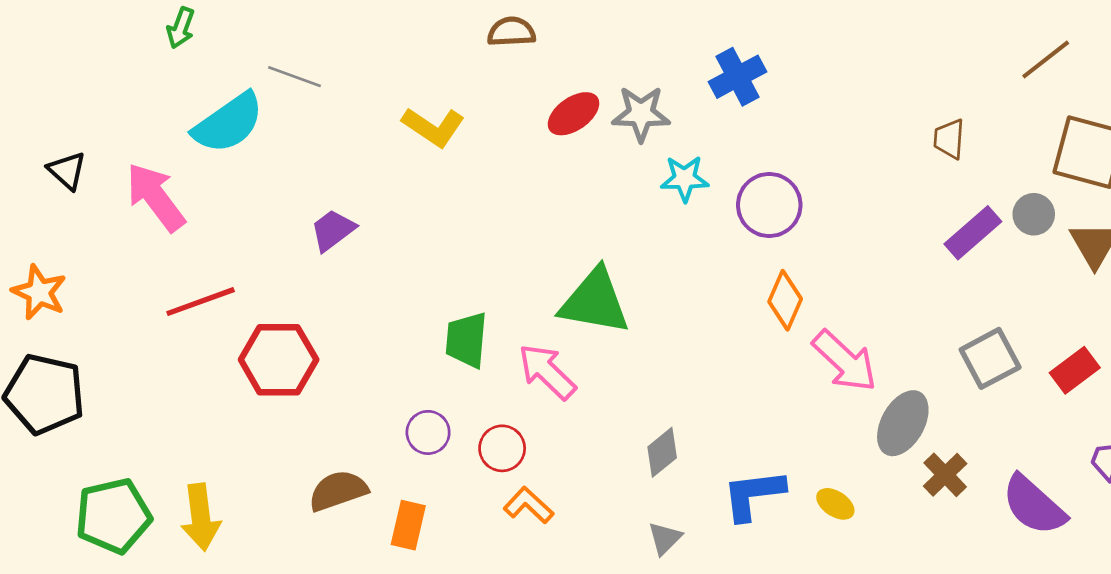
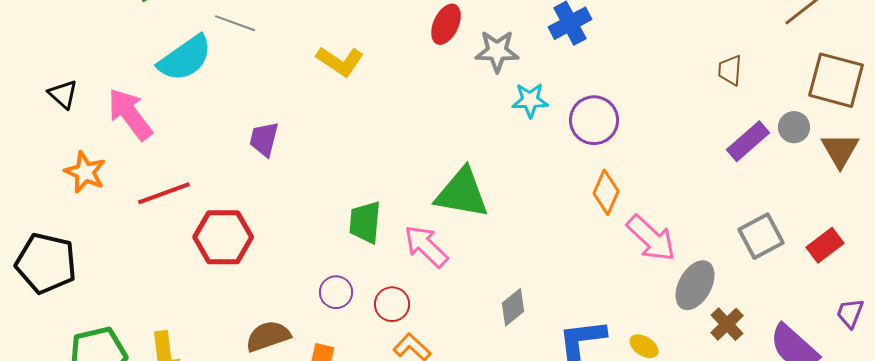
red ellipse: (574, 114) -> (446, 24), moved, turned -30
purple trapezoid: (333, 230) -> (264, 139), turned -39
orange star: (39, 292) -> (85, 172), moved

